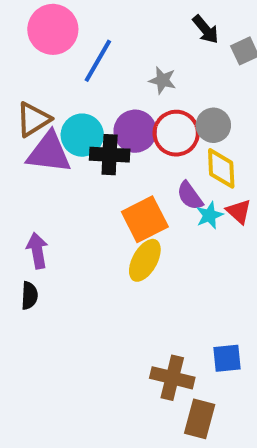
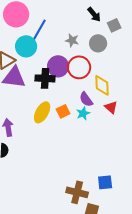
gray circle: (213, 125) -> (98, 43), moved
cyan circle: (82, 135) -> (26, 46), moved
cyan star: (209, 215) -> (83, 113), moved
orange square: (145, 219) -> (63, 111), size x0.6
yellow ellipse: (145, 260) -> (42, 112), moved

